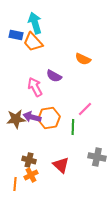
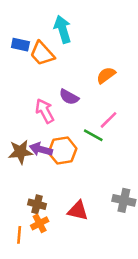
cyan arrow: (35, 23) -> (63, 29), moved
orange semicircle: (83, 59) -> (106, 75), turned 119
pink line: (85, 109) -> (109, 120), moved
green line: (73, 127) -> (93, 135), moved, turned -63
red triangle: (61, 165) -> (78, 211), turned -30

